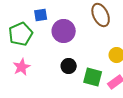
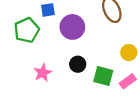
pink star: (22, 67) -> (43, 73), moved

